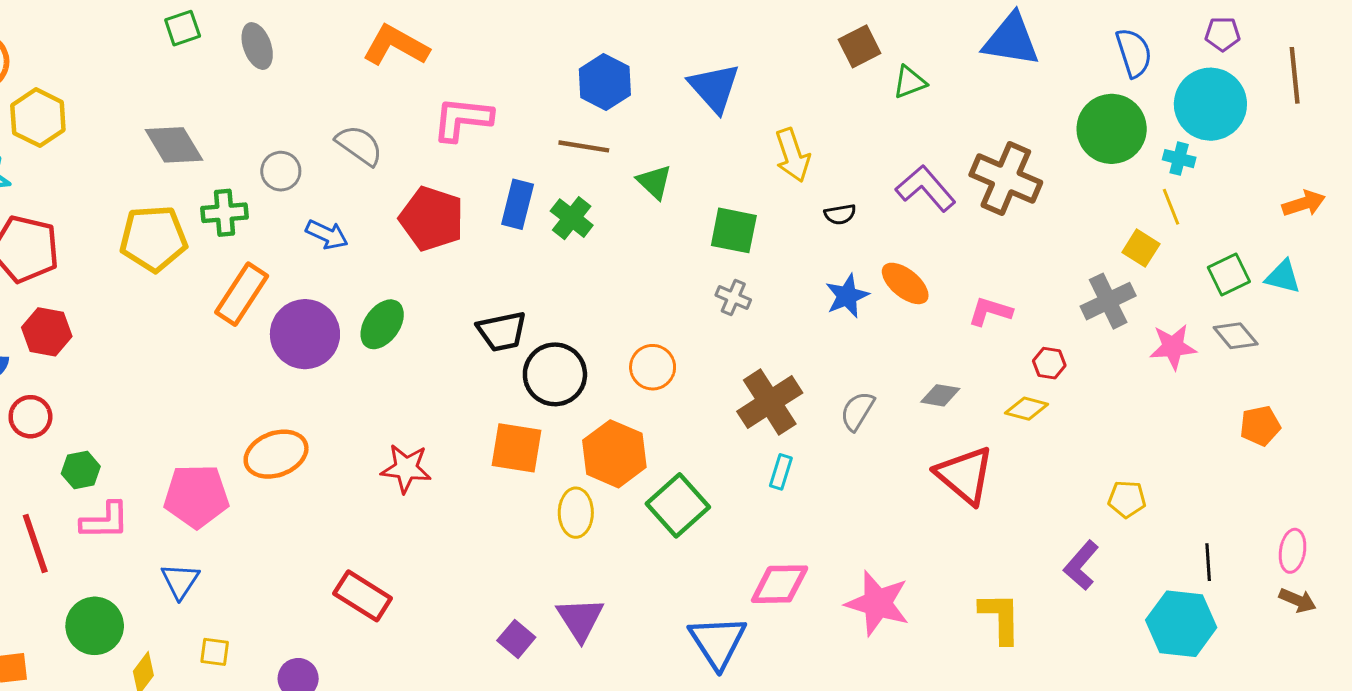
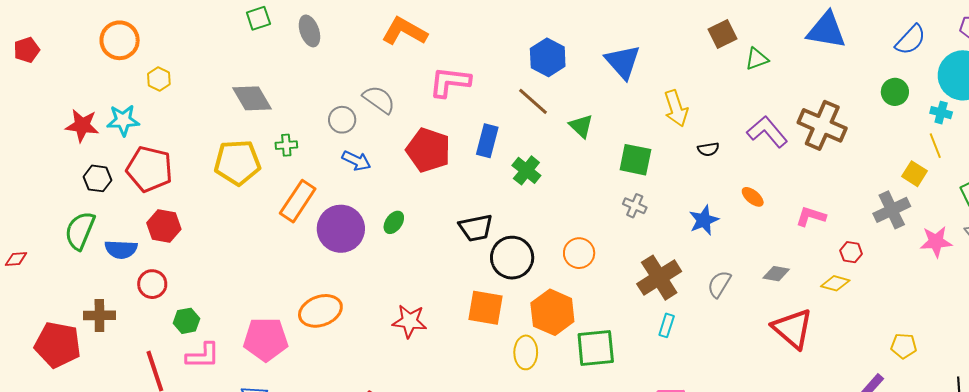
blue semicircle: (1134, 53) -> (911, 40), turned 60
yellow hexagon: (38, 118) -> (159, 79), size x0.6
green circle: (1112, 129) -> (895, 92), size x0.6
brown line: (584, 146) -> (533, 101), turned 32
gray circle: (281, 171) -> (342, 120), moved
green cross: (225, 213) -> (286, 145), size x0.7
green cross: (572, 218) -> (526, 170), moved
orange ellipse: (905, 283) -> (753, 197), size x0.7
blue star: (847, 296) -> (704, 220), moved
green ellipse: (382, 324) -> (394, 222), size x0.7
green square: (678, 505) -> (596, 348), turned 36

